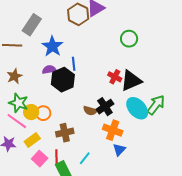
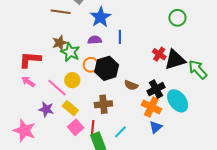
black hexagon: (63, 80) -> (107, 68), moved
green star: (18, 103) -> (70, 52), moved
green arrow: (156, 105) -> (198, 70), moved, turned -85
black cross: (105, 107) -> (156, 89), moved
cyan ellipse: (137, 108) -> (178, 101), moved
orange circle: (43, 113) -> (91, 65), moved
yellow rectangle: (32, 140) -> (70, 108), turned 70

